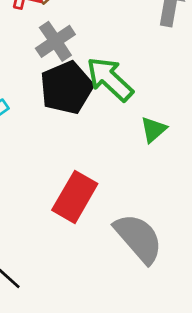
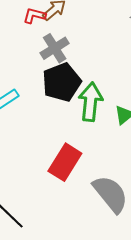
green arrow: (110, 79) -> (90, 102), moved, turned 51

